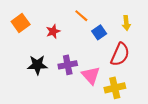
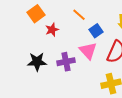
orange square: (21, 23) -> (36, 14), moved
pink triangle: (91, 75) -> (88, 51), moved

